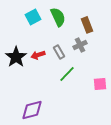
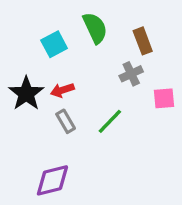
cyan square: (33, 17) -> (54, 44), moved
gray rectangle: (59, 52) -> (66, 121), moved
pink square: (100, 84) -> (164, 98), moved

